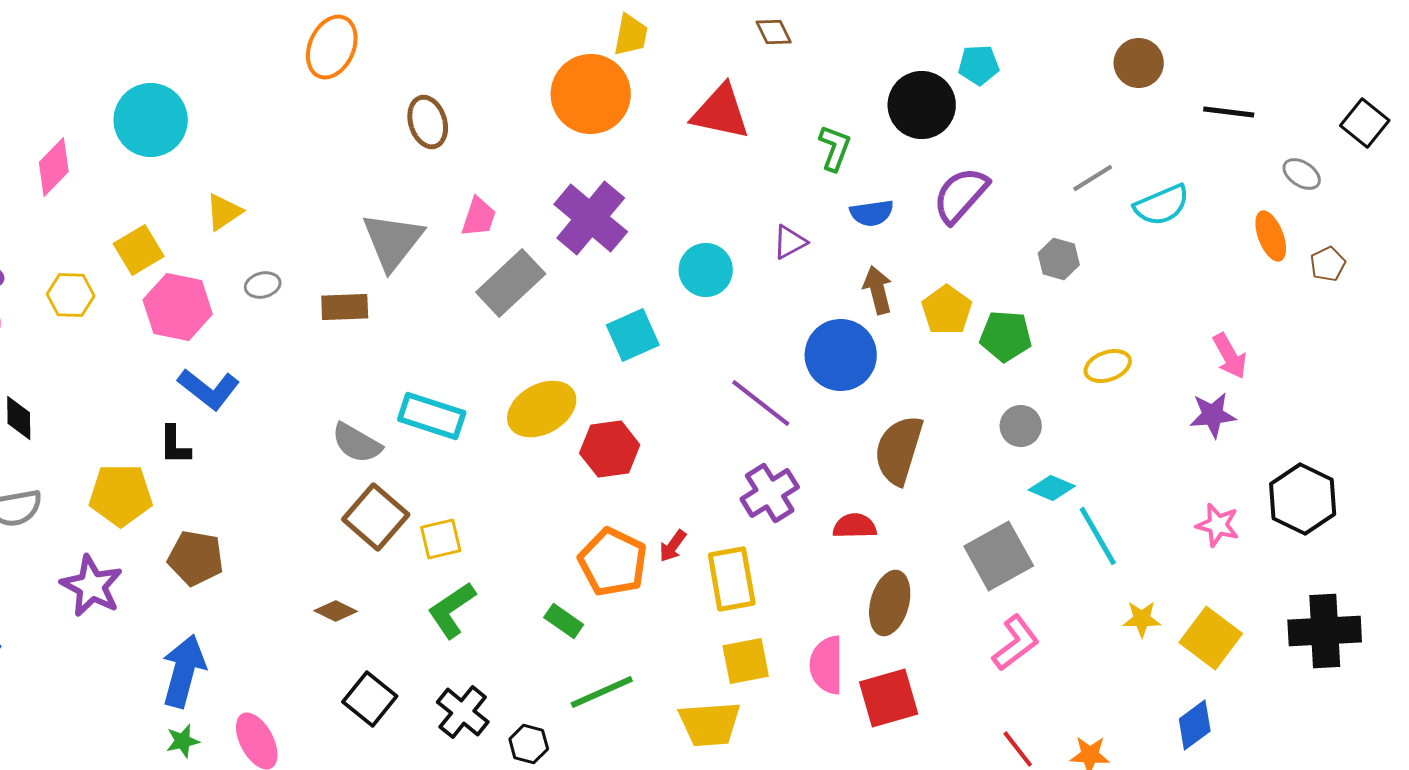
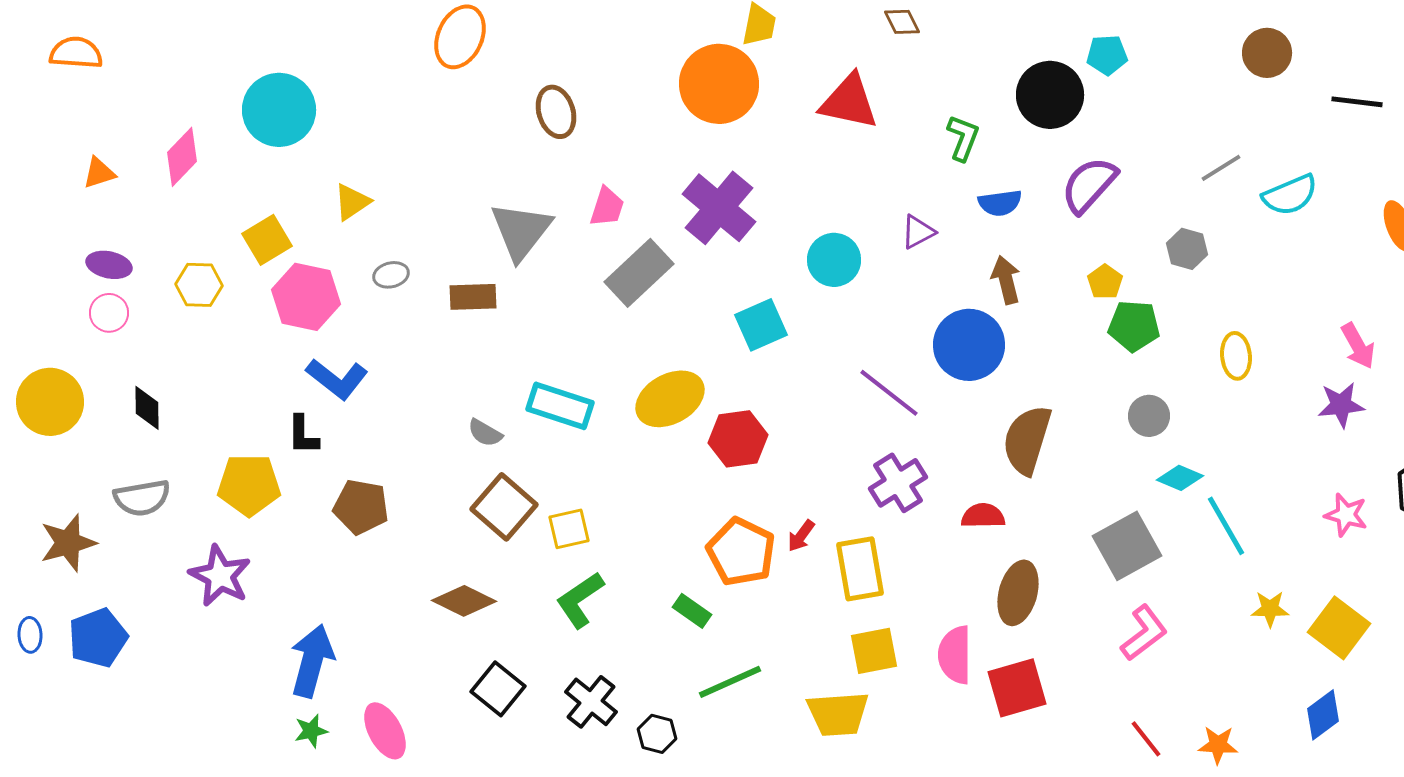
yellow pentagon: (947, 310) -> (1105, 282), moved, size x0.7
yellow ellipse: (1108, 366) -> (1236, 356), turned -75
gray semicircle: (357, 443) -> (485, 433), size x0.7
brown pentagon: (196, 558) -> (361, 507), moved
brown diamond: (336, 611) -> (464, 601), size x1.5

